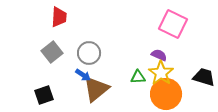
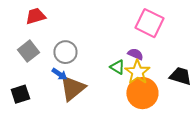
red trapezoid: (59, 17) -> (35, 16), turned -110
green triangle: (138, 77) -> (117, 67), moved, turned 35

